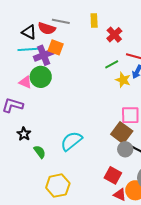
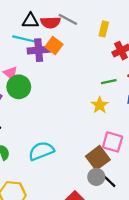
red semicircle: (47, 28) -> (51, 22), turned -36
black triangle: (29, 32) -> (30, 21), turned -42
green circle: (41, 77) -> (19, 87), moved
yellow star: (123, 80) -> (100, 105), moved

